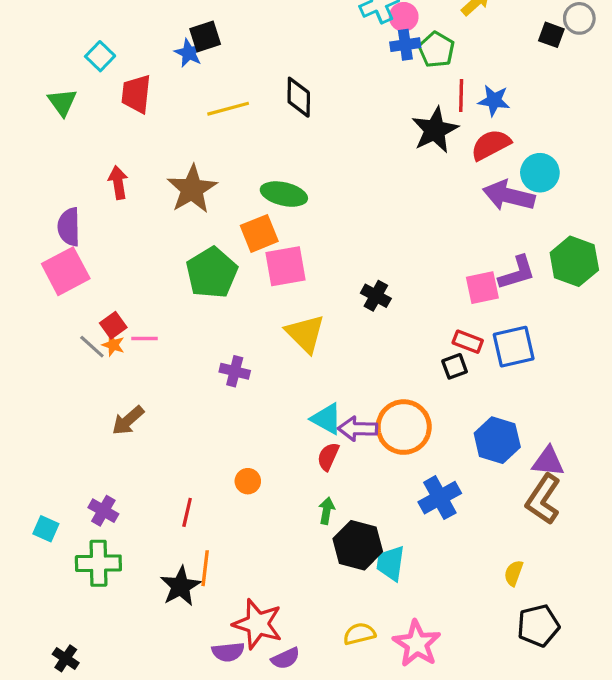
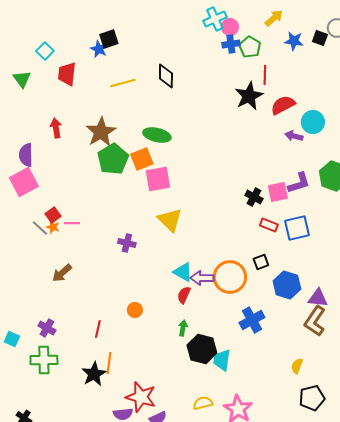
blue star: (494, 100) -> (294, 41), moved
purple arrow: (509, 196) -> (294, 136), size x0.6
green pentagon: (212, 273) -> (113, 159), moved
black cross: (376, 296) -> (254, 197), moved
black square: (455, 366) -> (261, 262), moved

